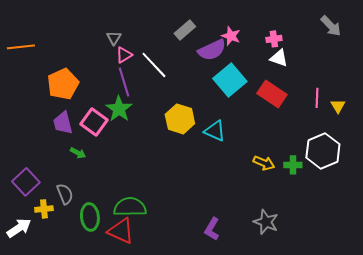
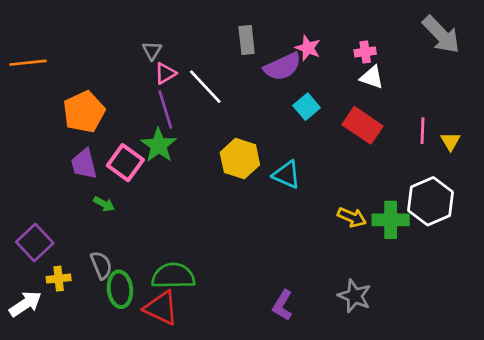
gray arrow: (331, 26) -> (441, 35), size x1.4
gray rectangle: (185, 30) -> (247, 40), turned -55
cyan square: (230, 80) -> (307, 107), size x0.6
green cross: (293, 165) -> (391, 220), size x1.5
gray semicircle: (65, 194) -> (101, 265), moved

